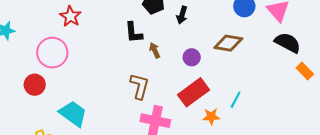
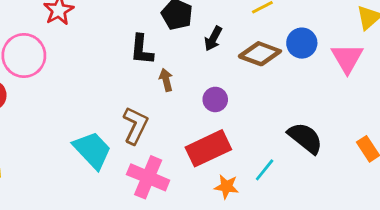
brown diamond: (228, 43) -> (260, 54), moved
black semicircle: (288, 43) -> (305, 138), moved
cyan trapezoid: (73, 114) -> (92, 150), moved

